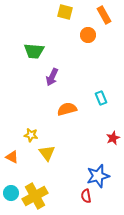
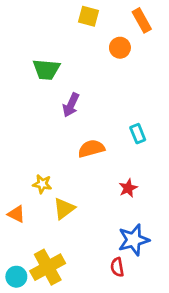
red star: (113, 138) -> (128, 188), moved
yellow triangle: (47, 153) -> (64, 209), turned 30
cyan circle: (11, 193) -> (16, 277), moved

